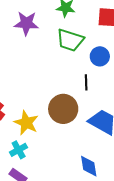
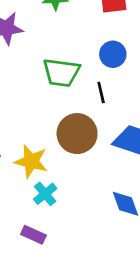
green trapezoid: (70, 40) -> (61, 73), moved
cyan cross: (19, 150) -> (45, 194), moved

